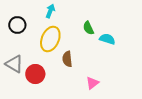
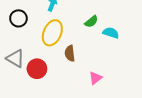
green semicircle: (88, 28) -> (91, 22), turned -104

